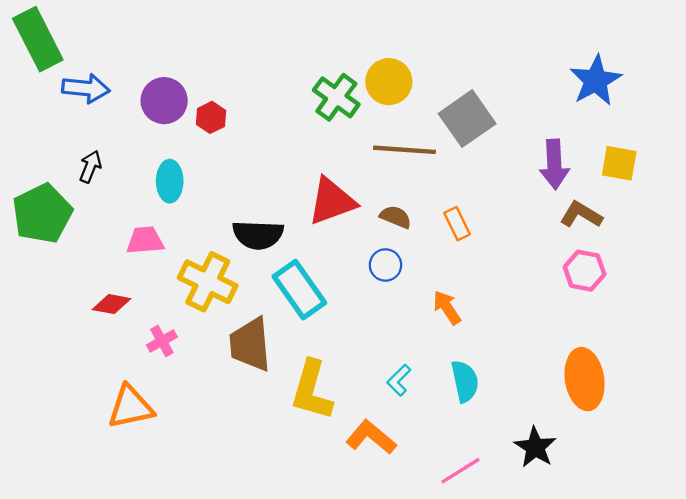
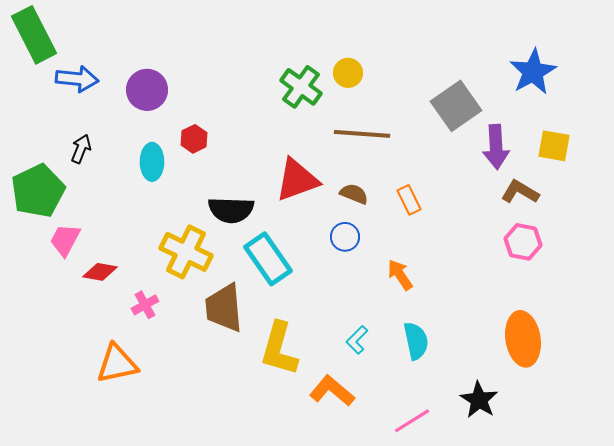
yellow circle: (389, 82) -> (348, 73), size x0.7
red hexagon: (211, 117) -> (194, 139), moved
gray square: (467, 119) -> (456, 106), moved
pink trapezoid: (145, 240) -> (65, 240), moved, turned -57

